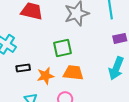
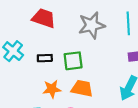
black rectangle: (23, 68) -> (45, 58), moved

